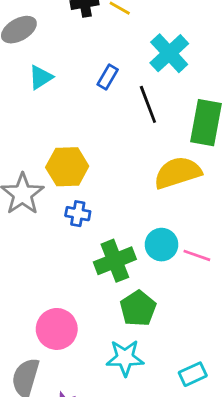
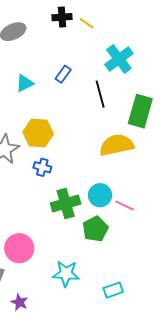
cyan triangle: (41, 77) -> (25, 83), moved
blue rectangle: (108, 77) -> (63, 74), moved
green pentagon: (138, 308) -> (95, 229), moved

